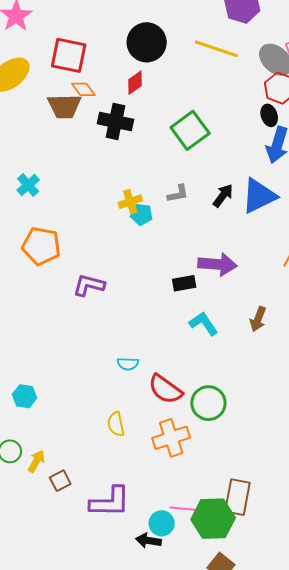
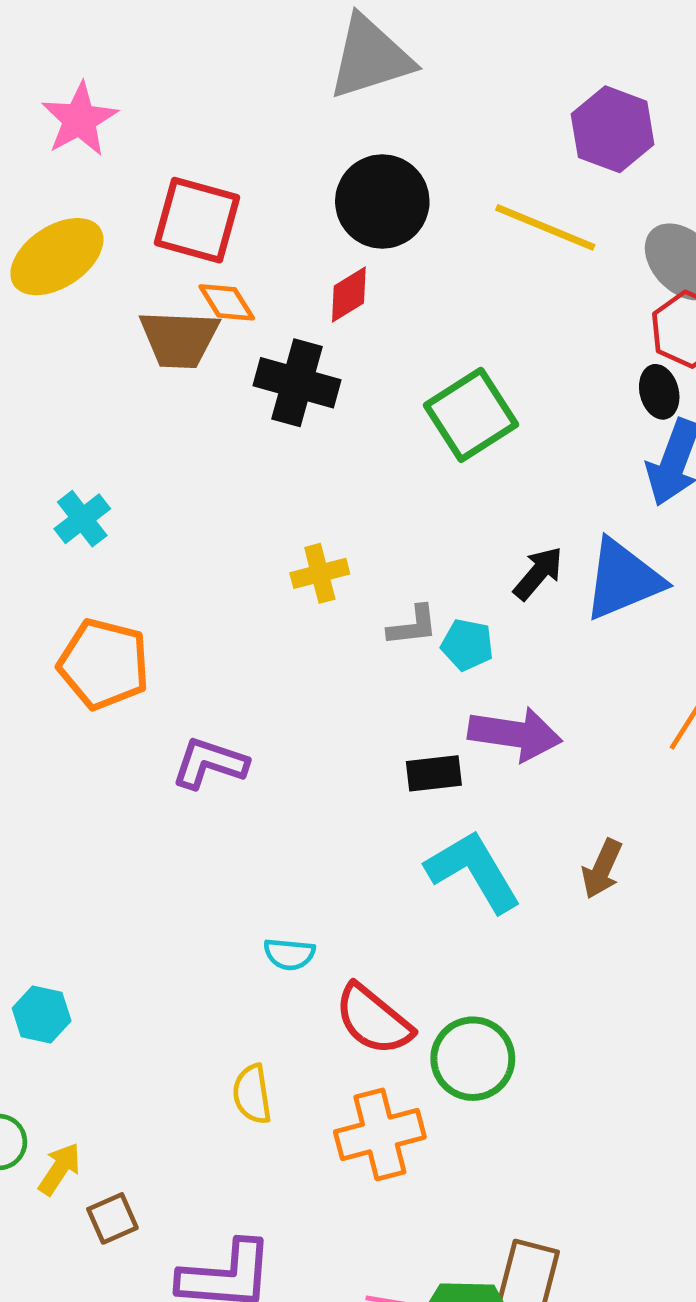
gray L-shape: (178, 194) -> (413, 626), moved
cyan pentagon: (142, 214) -> (467, 645), moved
cyan L-shape: (204, 324) -> (473, 871), size x1.4

